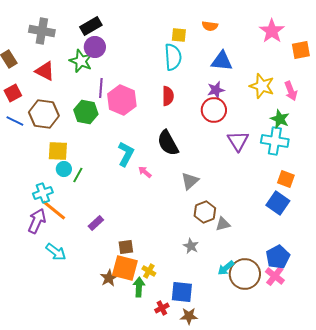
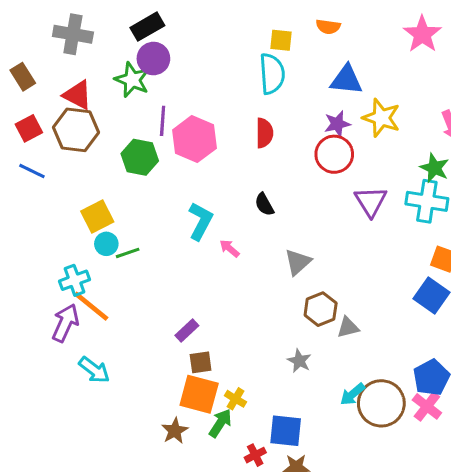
yellow star: (262, 86) -> (381, 118), moved
brown hexagon: (44, 114) -> (76, 130), moved
black semicircle: (168, 143) -> (264, 204), size x0.6
yellow square: (58, 151) -> (97, 217), turned -30
green line: (78, 175) -> (128, 253), turned 42
purple rectangle: (96, 223) -> (187, 330), moved
brown star: (109, 278) -> (175, 431), moved
green arrow: (139, 287) -> (220, 423), turned 30

